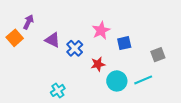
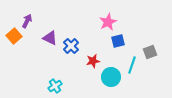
pink star: (101, 30) -> (108, 22), moved
cyan line: (143, 80) -> (132, 65), moved, turned -48

